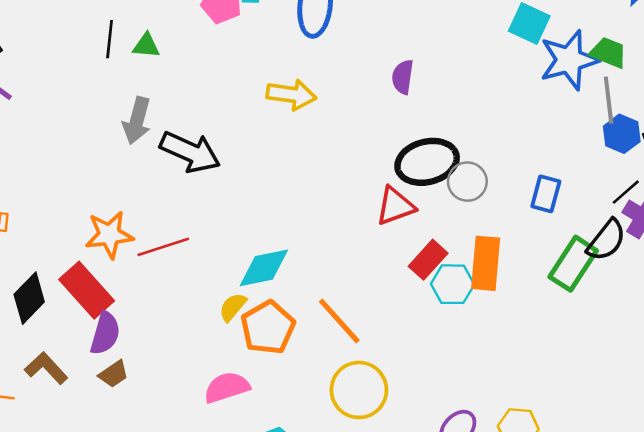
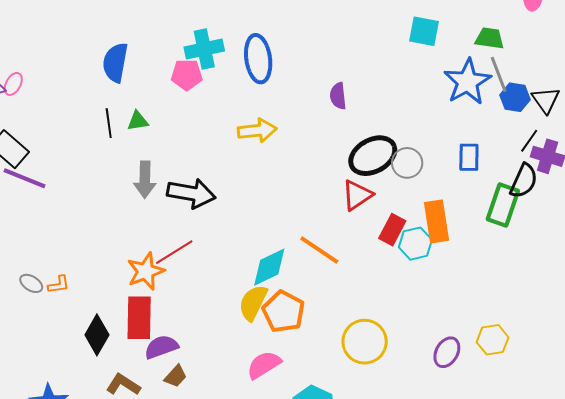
blue star: (569, 60) -> (467, 82), moved
red line: (163, 247) -> (174, 252), moved
red rectangle: (87, 290) -> (139, 318), turned 57
yellow semicircle: (233, 307) -> (253, 303), size x1.5
orange line: (339, 321) -> (319, 250), moved
purple semicircle: (105, 333) -> (161, 347), turned -112

